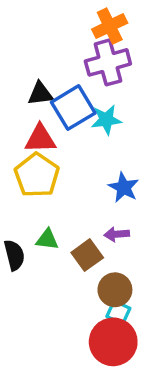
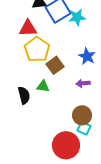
red triangle: (40, 139) -> (28, 28), moved
brown square: (87, 255) -> (55, 65), moved
red circle: (113, 342) -> (66, 145), moved

